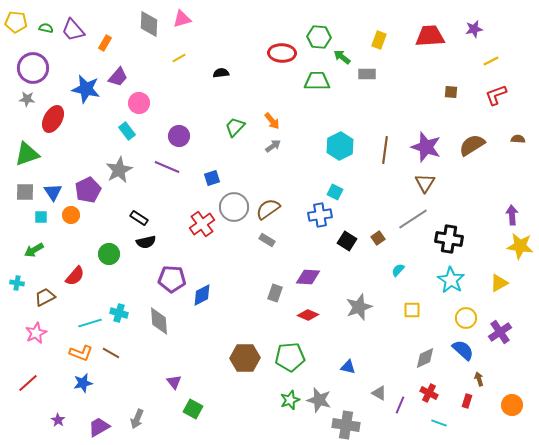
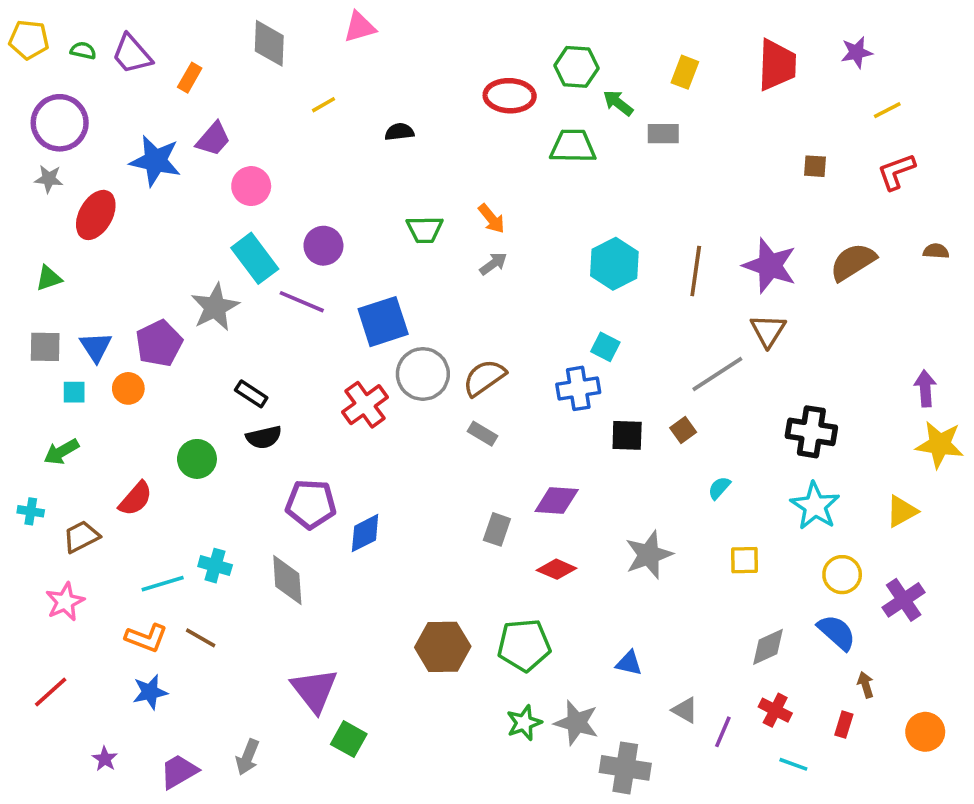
pink triangle: (182, 19) -> (360, 27), moved
red trapezoid: (430, 36) -> (777, 65), turned 96
green trapezoid: (235, 127) -> (425, 229), turned -135
cyan rectangle: (127, 131) -> (255, 258), moved, size x1.5
green triangle: (27, 154) -> (49, 278), size x0.6
blue square: (212, 178) -> (383, 322), size x1.8
gray line: (413, 219) -> (717, 374), moved
black square: (347, 241) -> (627, 435), turned -30
purple triangle: (174, 382) -> (314, 690), size x1.8

